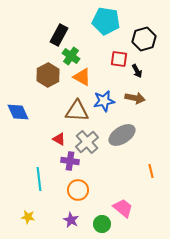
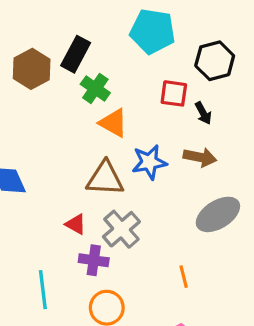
brown hexagon: (48, 75) -> (32, 69), moved
gray ellipse: (122, 135) -> (218, 214), moved
orange line: (151, 171) -> (184, 277), moved

